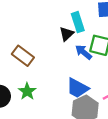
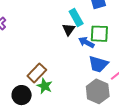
brown rectangle: (23, 56) -> (37, 73), moved, turned -72
blue trapezoid: (78, 88) -> (98, 64), moved

